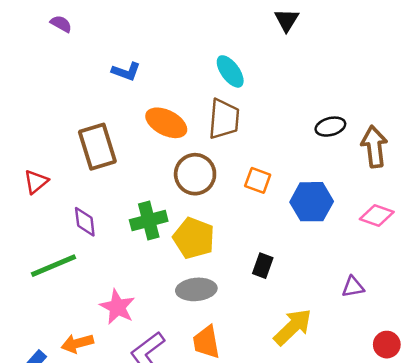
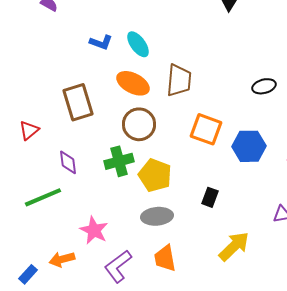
cyan ellipse: (230, 71) -> (138, 44), moved
brown circle: (195, 174) -> (139, 124), moved
orange square: (258, 180) -> (206, 129), size x1.5

